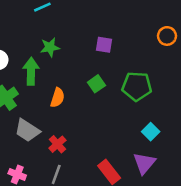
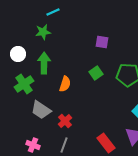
green star: (50, 47) -> (43, 32), moved

